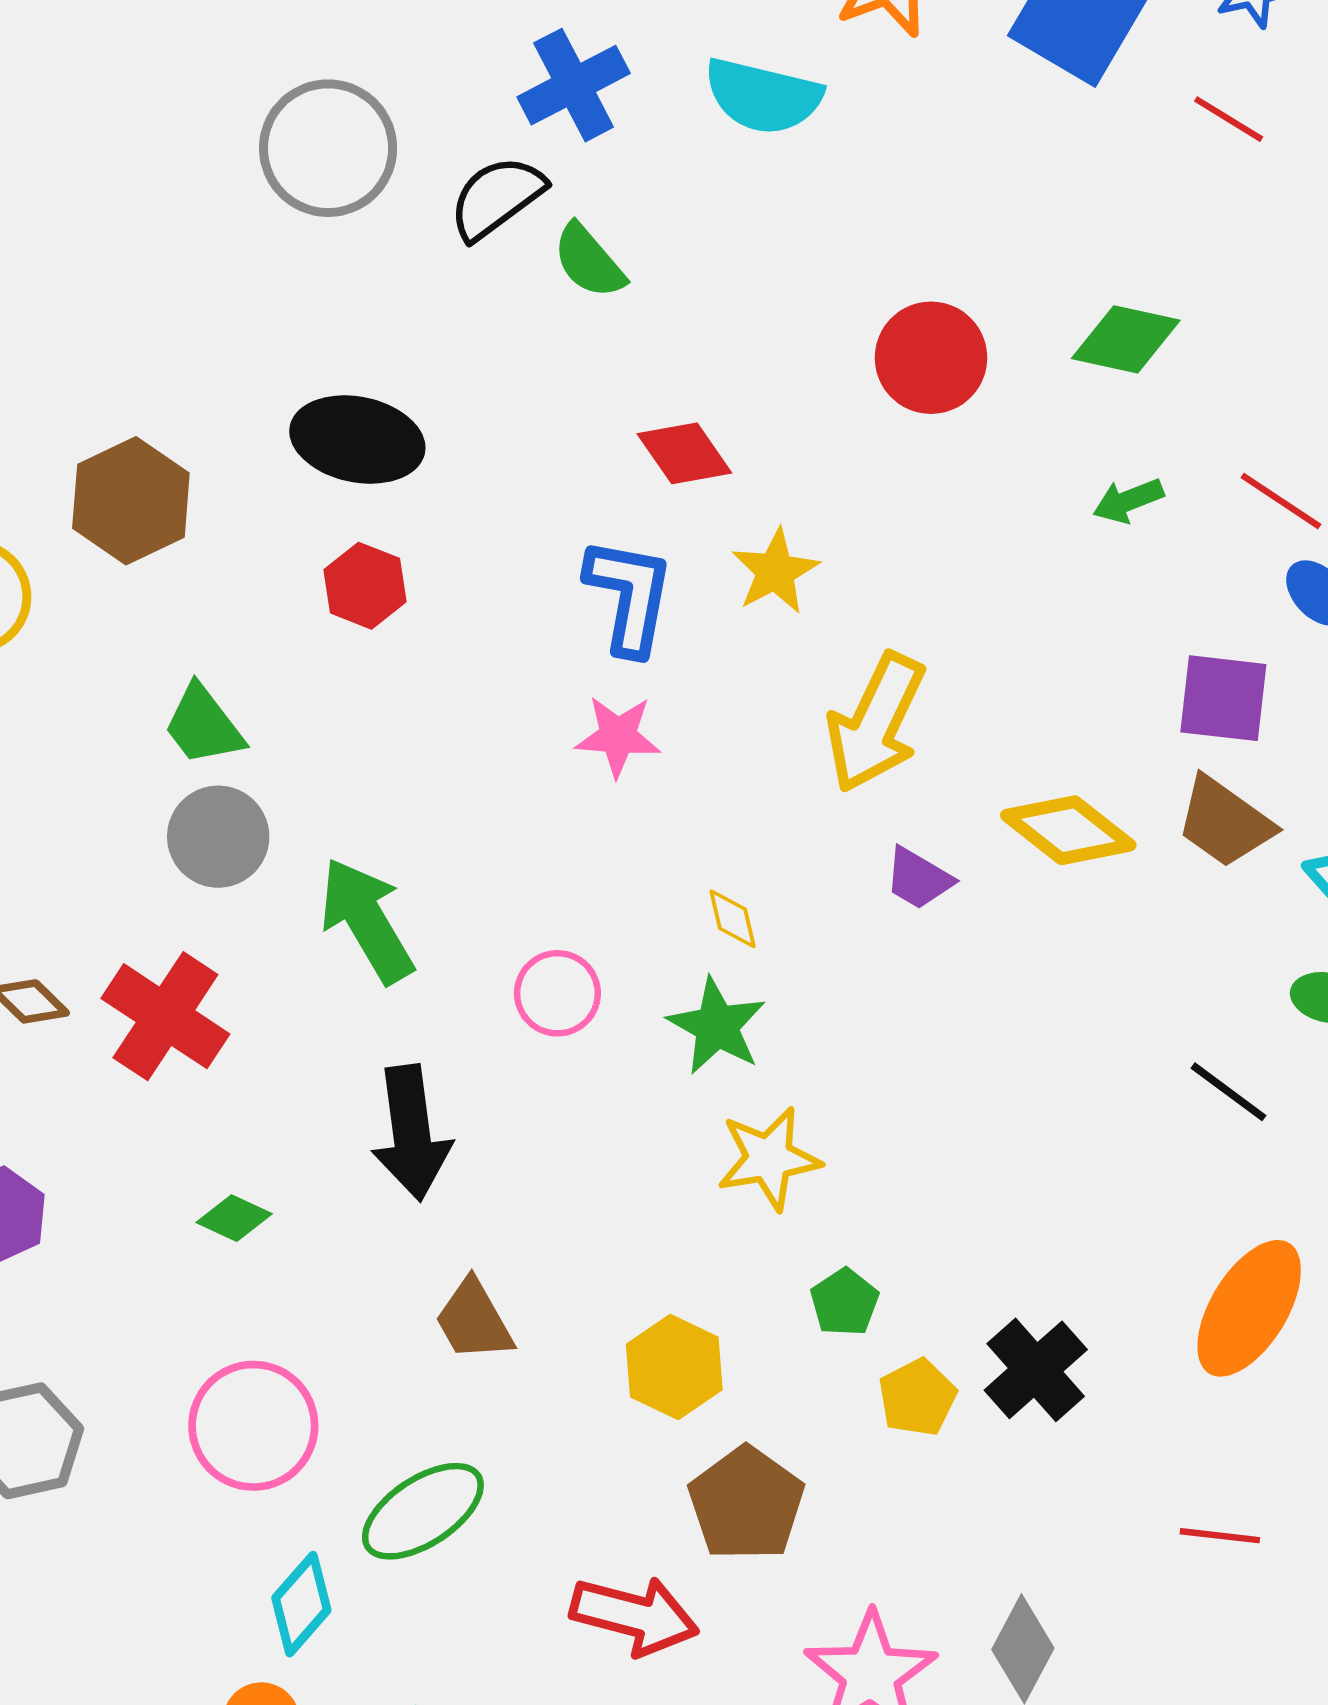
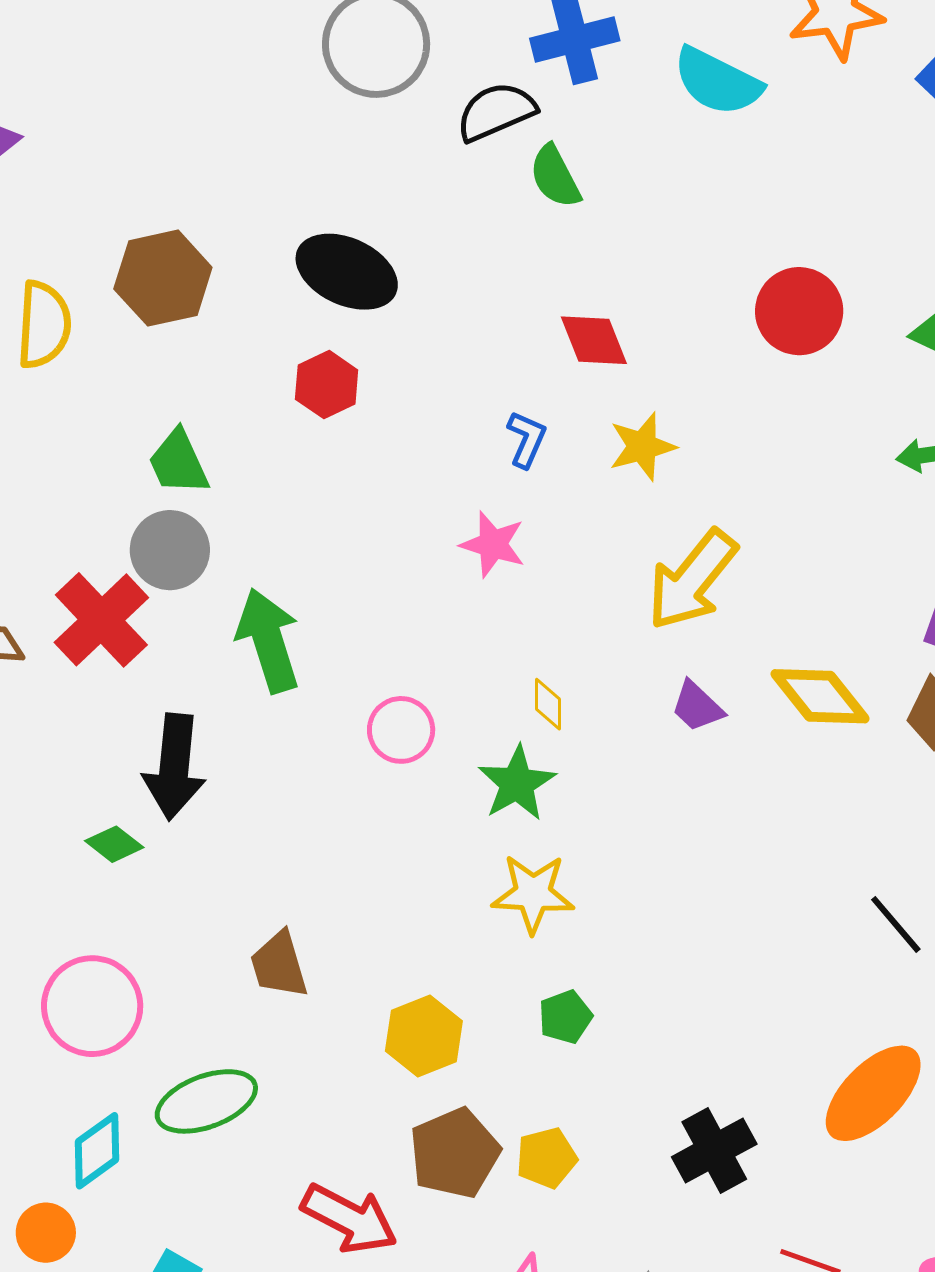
blue L-shape: (629, 596) -> (527, 439), size x0.6
red cross: (165, 1016) -> (101, 620), moved
black arrow: (411, 1133) -> (174, 767), moved
black cross: (1036, 1370) -> (714, 1150), moved
yellow pentagon: (917, 1397) -> (546, 1158), moved

